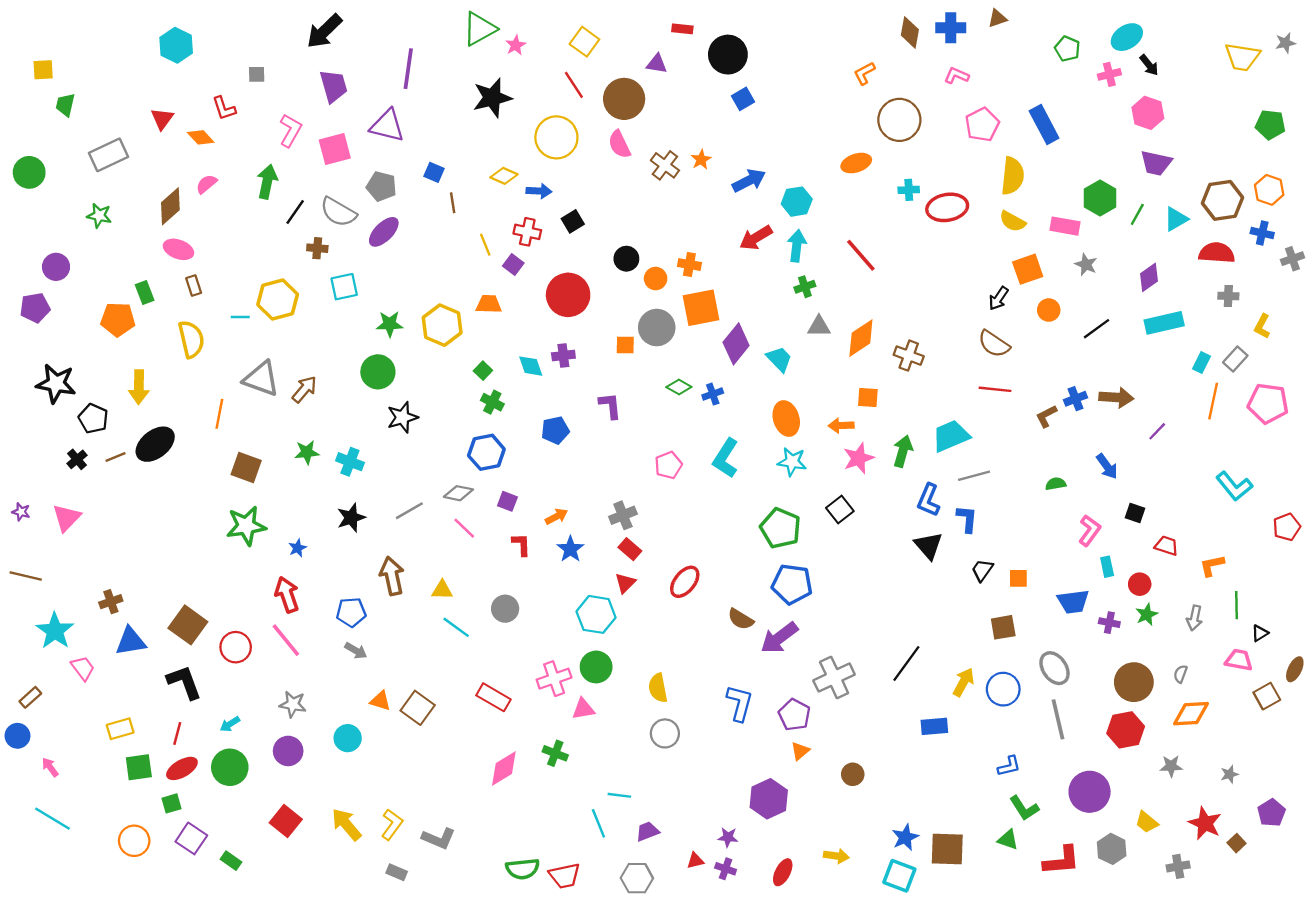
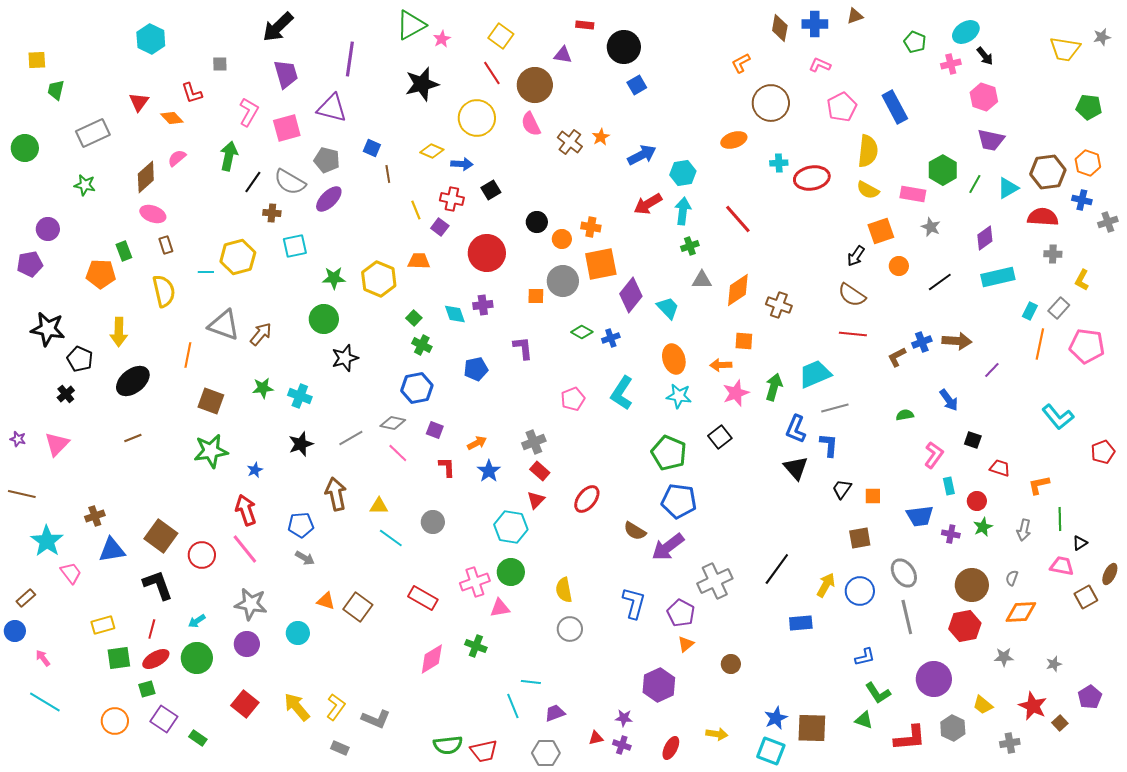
brown line: (115, 457) -> (133, 438), moved
gray star: (293, 704) -> (251, 604), size x1.4

